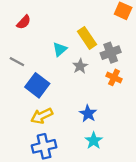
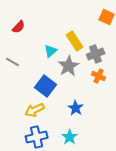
gray star: (80, 66) -> (69, 66), size x1.5
blue square: (37, 85) -> (46, 86), moved
cyan star: (94, 141) -> (70, 137), moved

